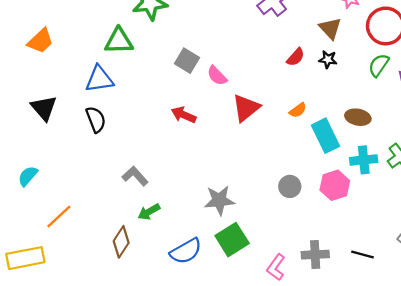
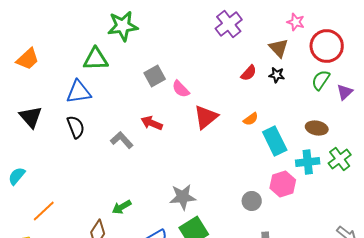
gray square: (187, 61) -> (155, 76), turned 30
brown ellipse: (358, 117) -> (317, 128), moved
gray L-shape: (135, 176) -> (122, 140), moved
gray circle: (290, 186) -> (252, 201), moved

